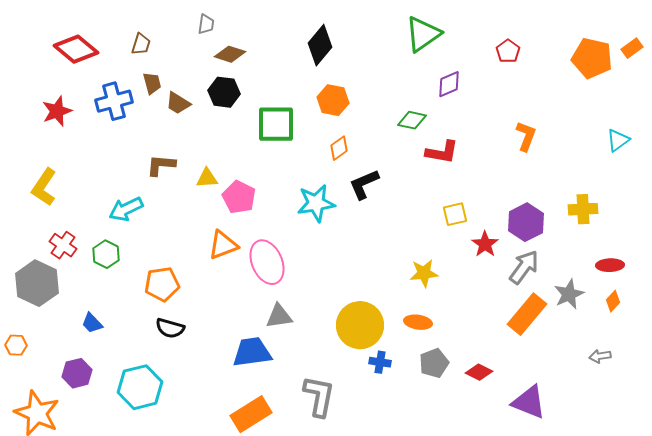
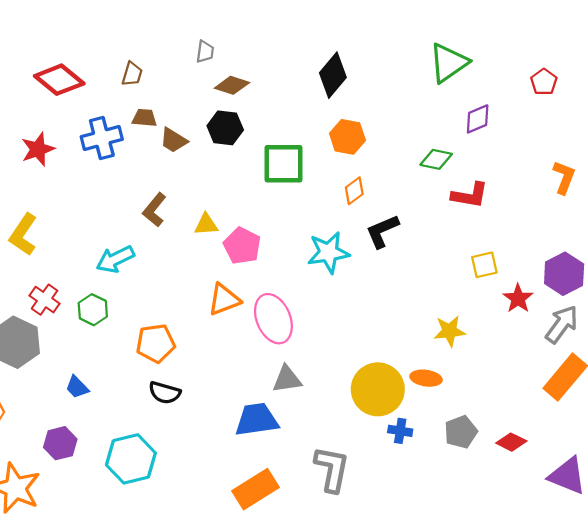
brown trapezoid: (152, 83) -> (144, 118), turned -70
brown L-shape: (161, 165) -> (155, 210), turned -56
orange ellipse: (418, 322) -> (426, 378), moved

